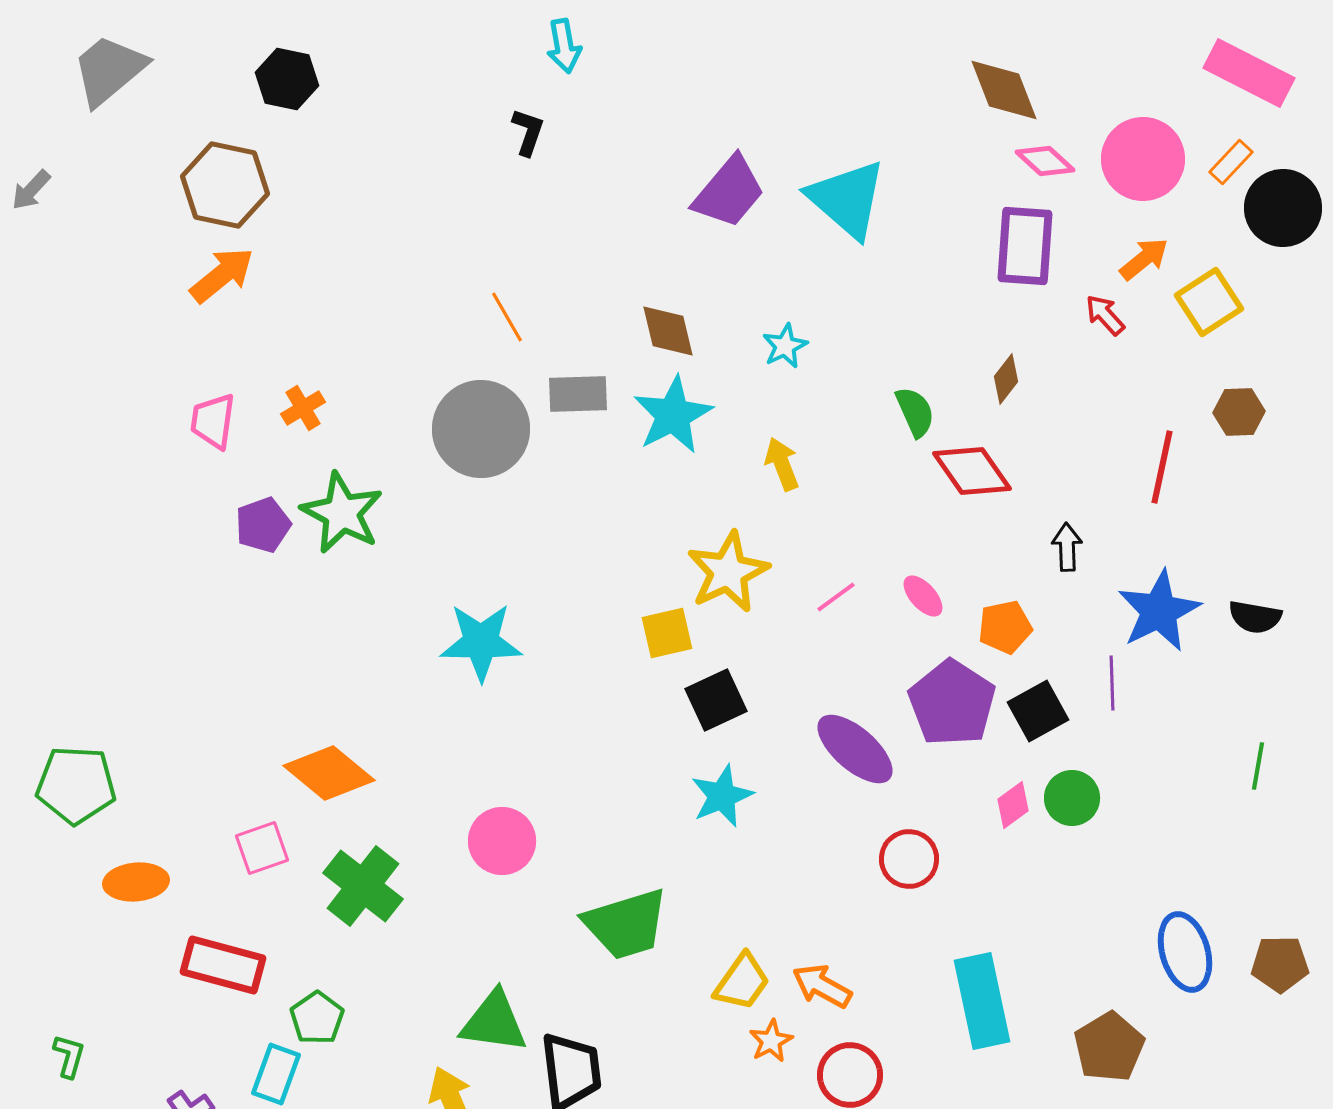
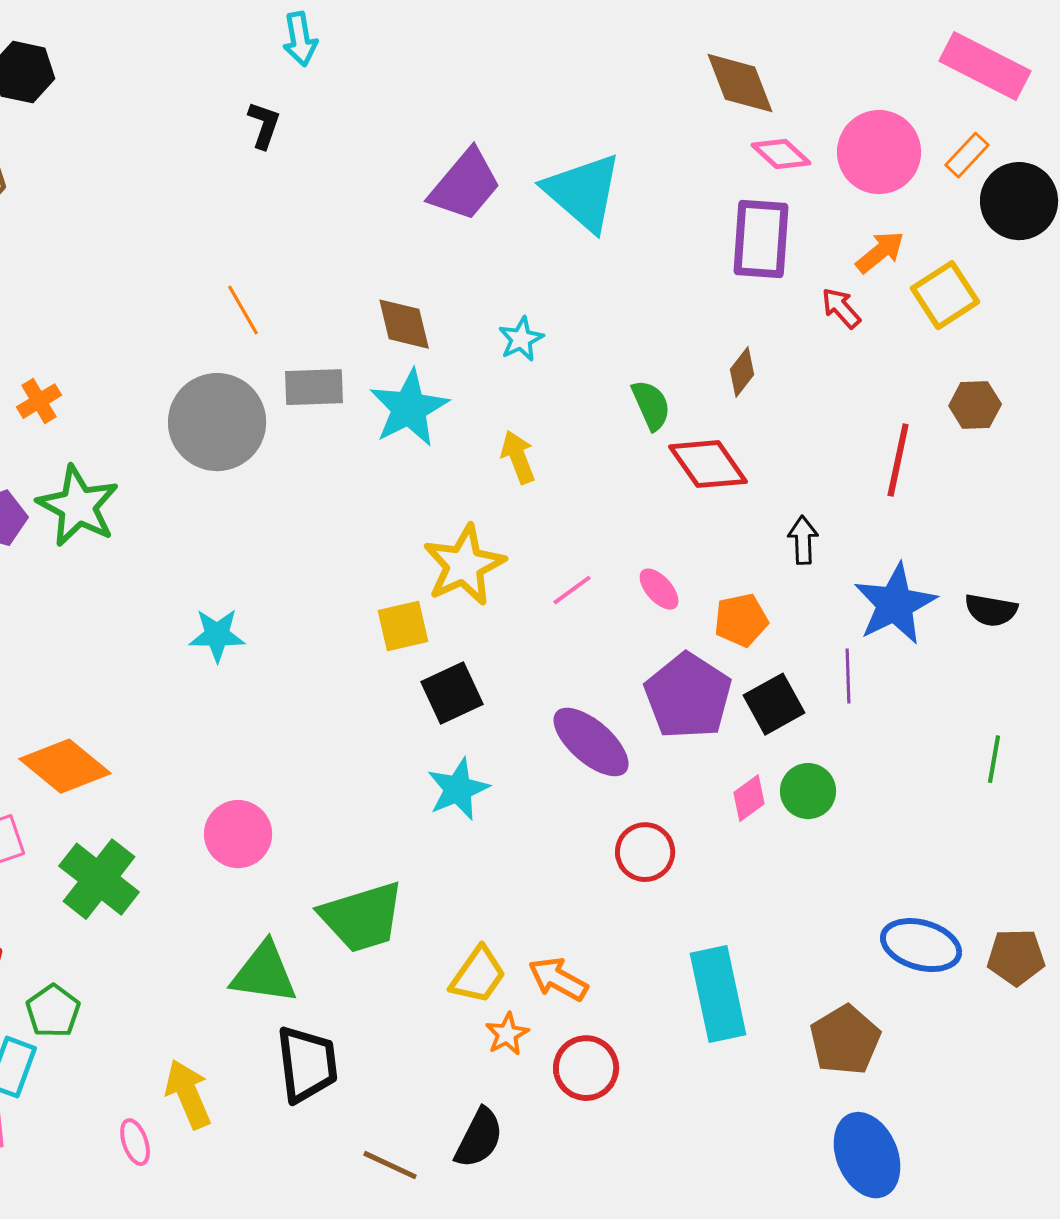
cyan star: (481, 642) -> (217, 635), size x0.7
blue ellipse: (1185, 952) -> (921, 945), turned -58
green triangle: (494, 1022) -> (264, 973), moved

